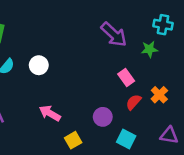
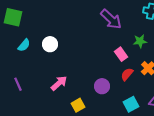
green star: (149, 49) -> (140, 41), moved
pink arrow: (50, 113) -> (59, 83), turned 108
cyan square: (126, 139) -> (131, 104), moved, turned 35

